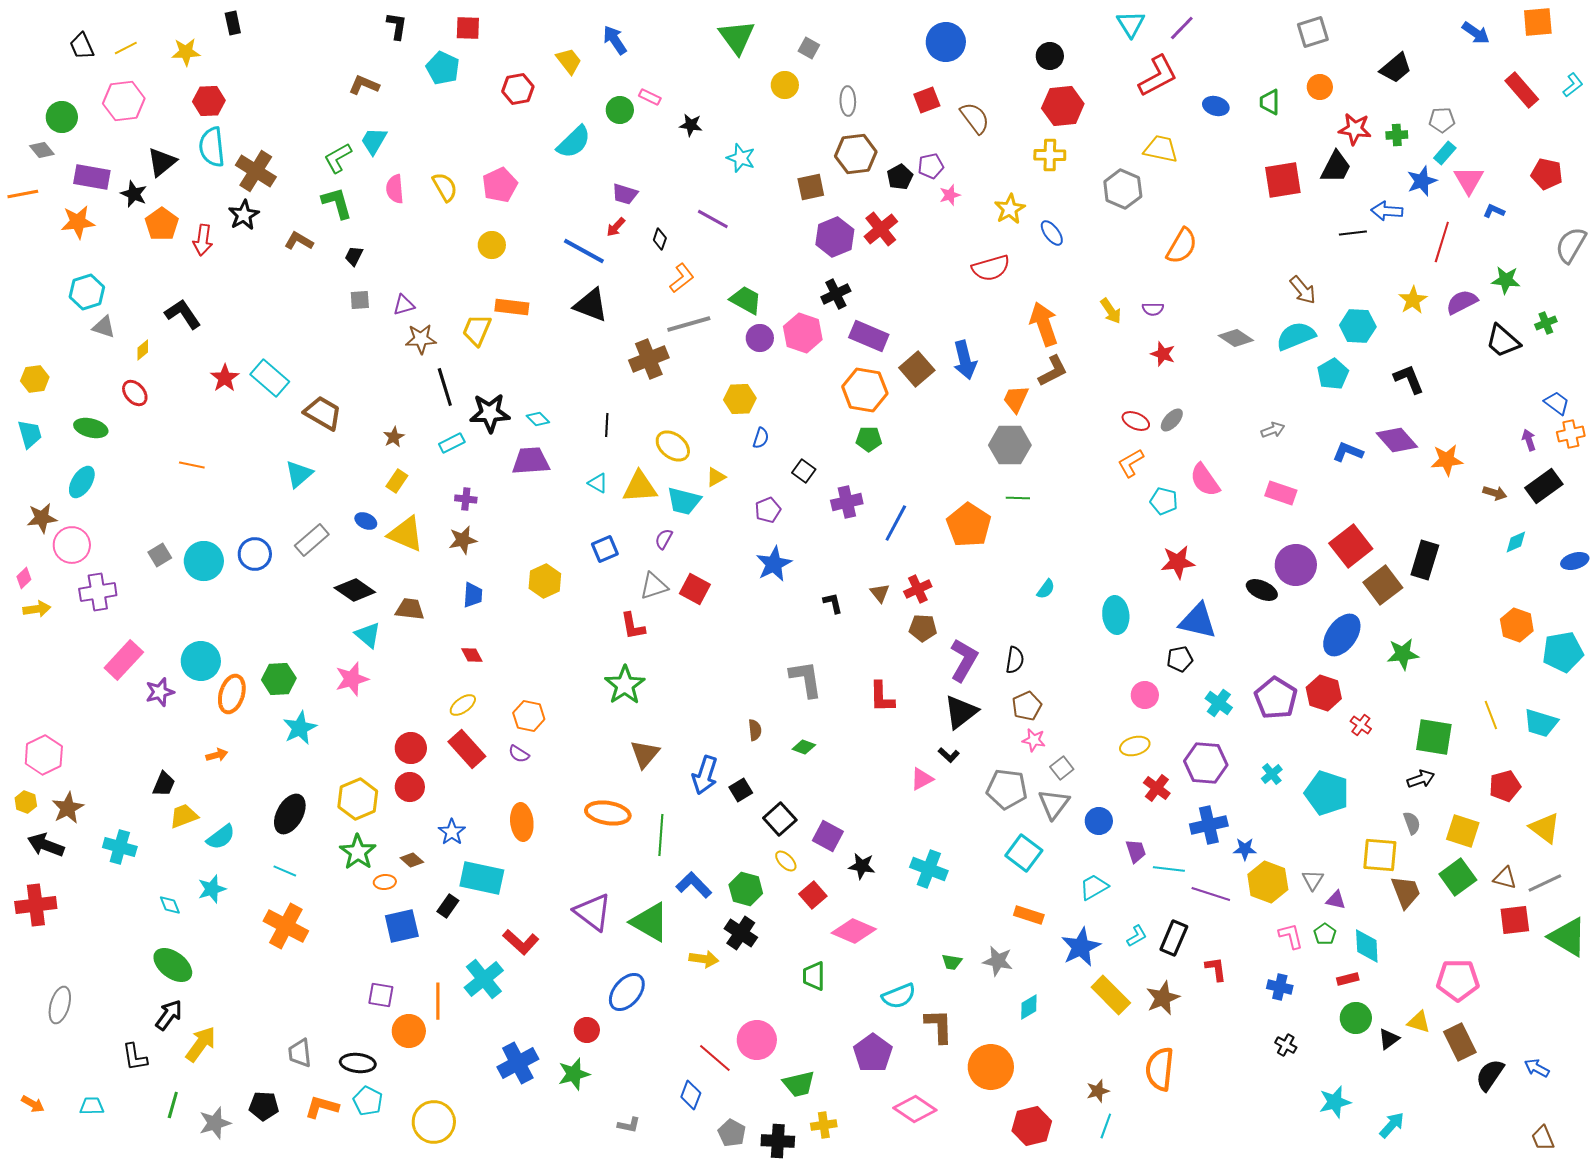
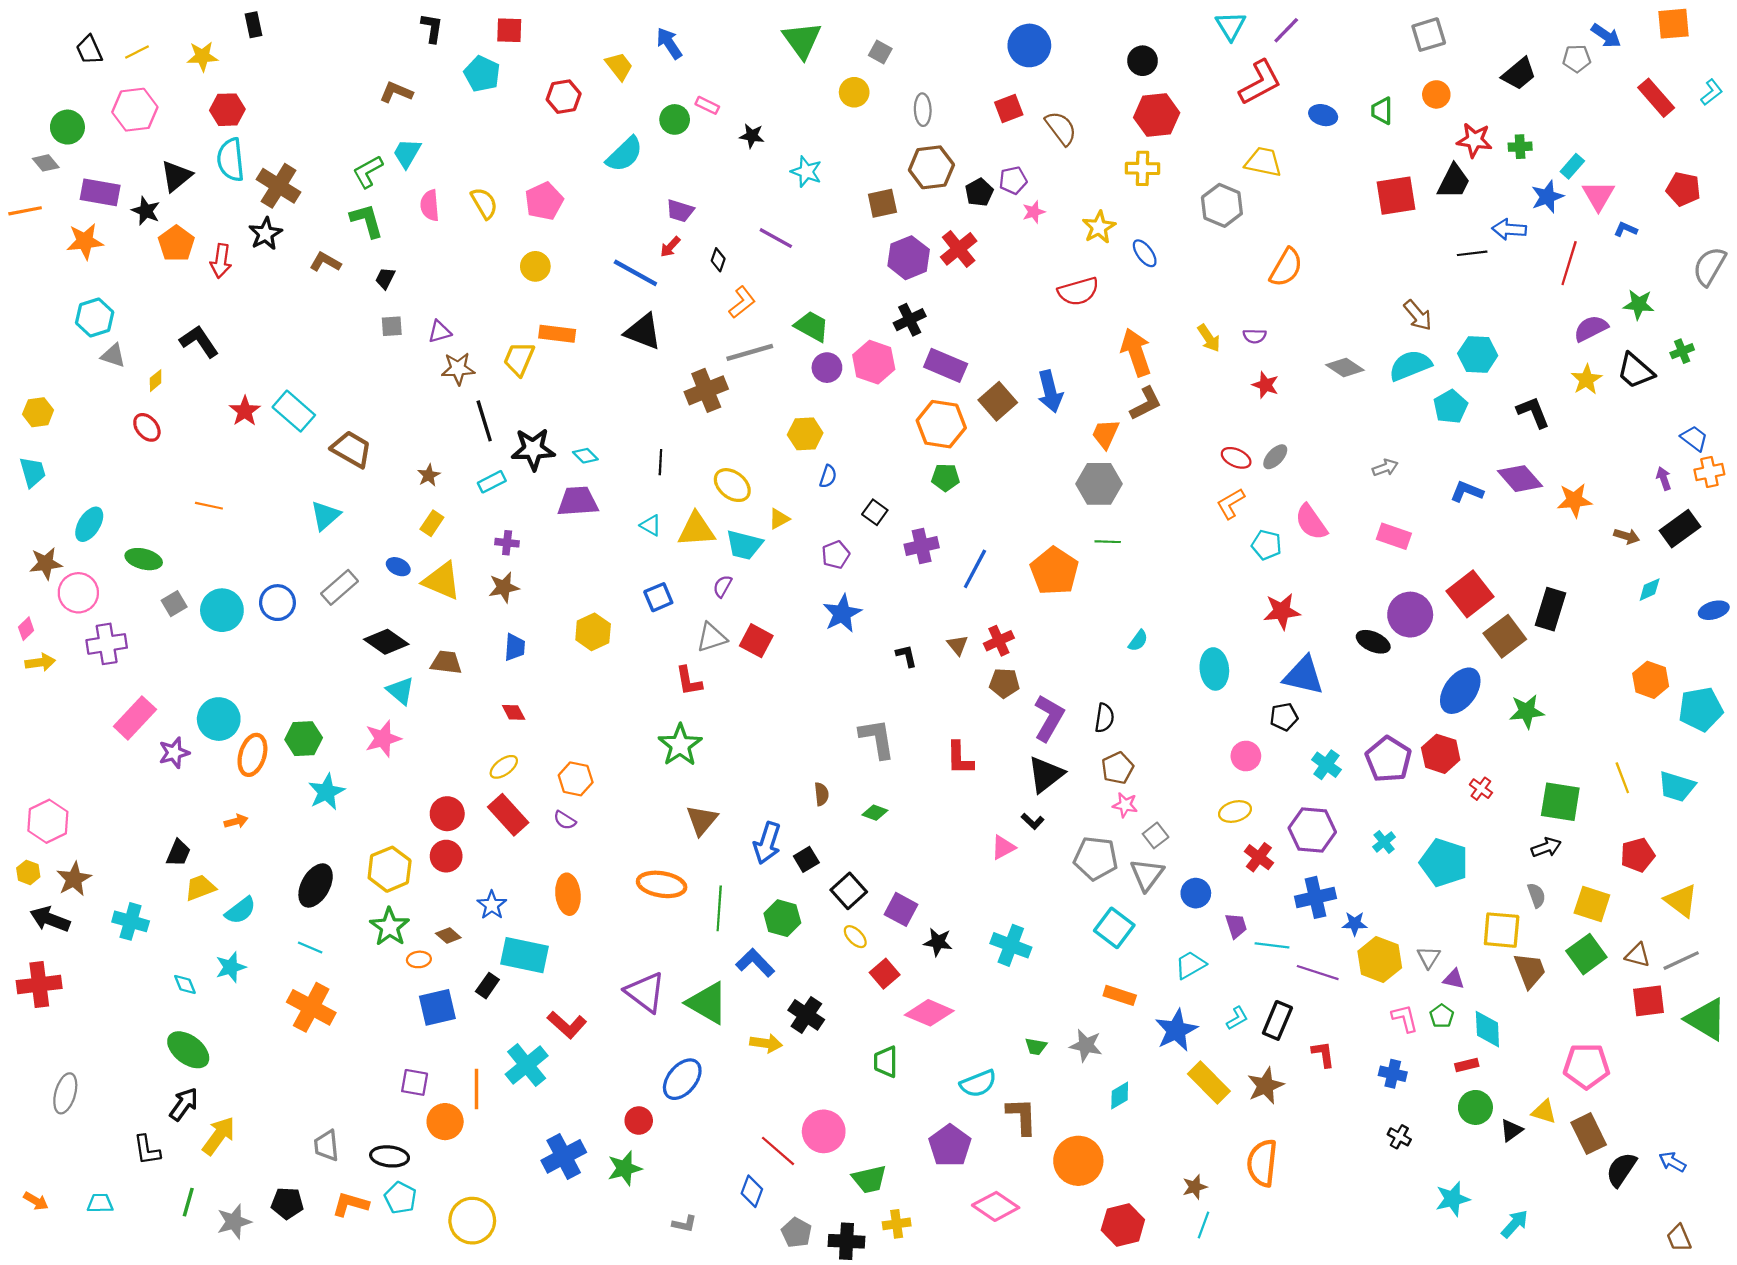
gray pentagon: (1442, 120) -> (1577, 59), moved
yellow star: (1413, 300) -> (1586, 380), moved
green ellipse: (91, 428) -> (144, 559), moved
green hexagon: (746, 889) -> (782, 918), moved

